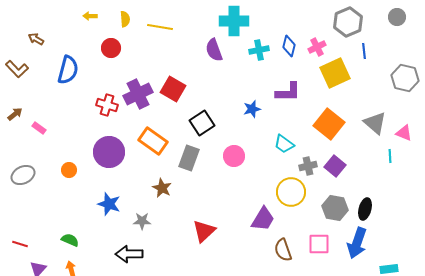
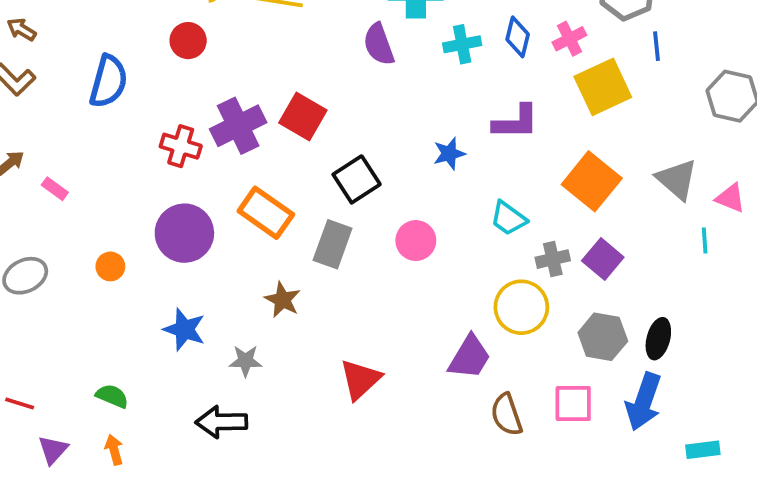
brown arrow: (36, 39) -> (21, 29), moved

